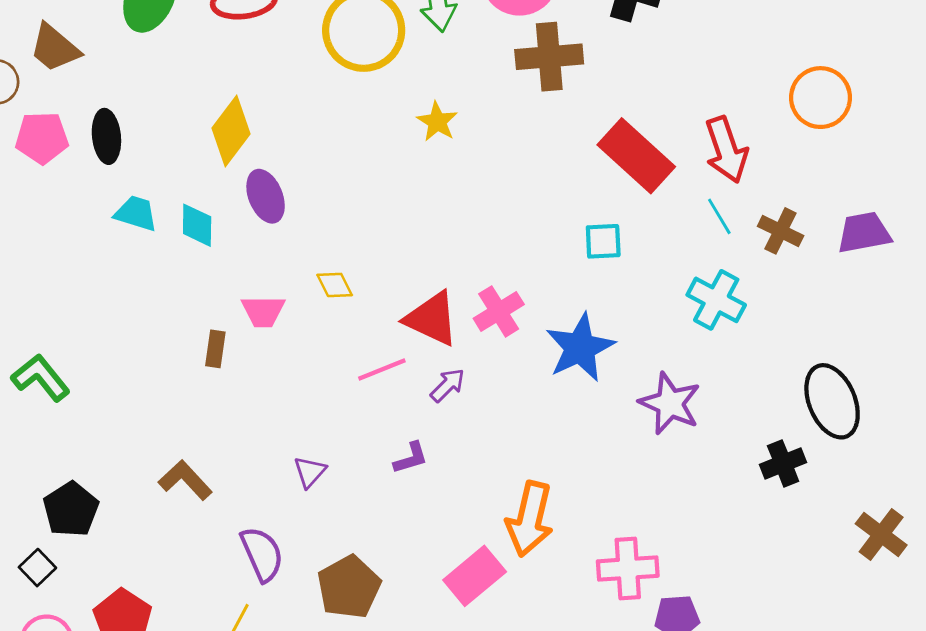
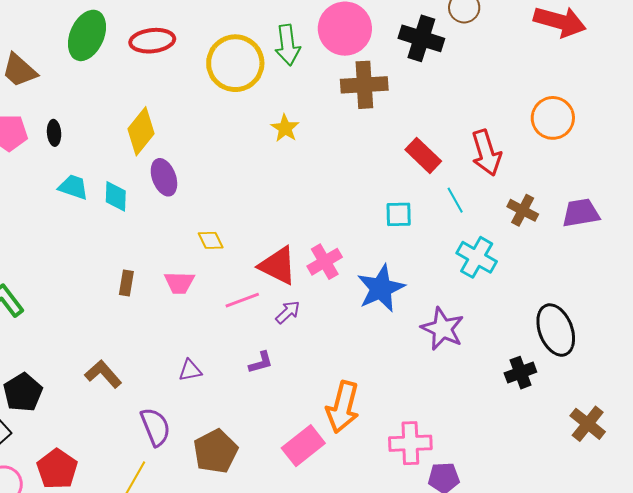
black ellipse: (106, 136) -> (54, 133), size x0.7
red rectangle: (636, 156) -> (423, 155), size x0.7
cyan line: (719, 216) -> (455, 200), moved
pink trapezoid: (263, 311) -> (179, 283), moved
purple triangle: (310, 472) -> (190, 370), turned 35

